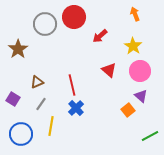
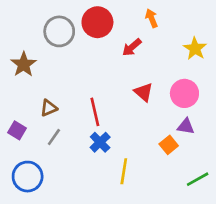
orange arrow: (135, 14) -> (152, 18), moved
yellow star: (133, 46) -> (195, 49), moved
purple triangle: (141, 96) -> (186, 126), turned -32
yellow line: (51, 126) -> (124, 171), moved

